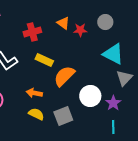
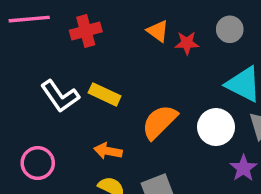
red cross: (32, 32) -> (86, 31), moved
yellow rectangle: (44, 60) -> (105, 94), moved
white circle: (90, 96) -> (216, 127), moved

